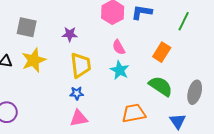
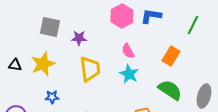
gray square: (27, 27) -> (50, 27), moved
blue star: (77, 93) -> (52, 97), moved

